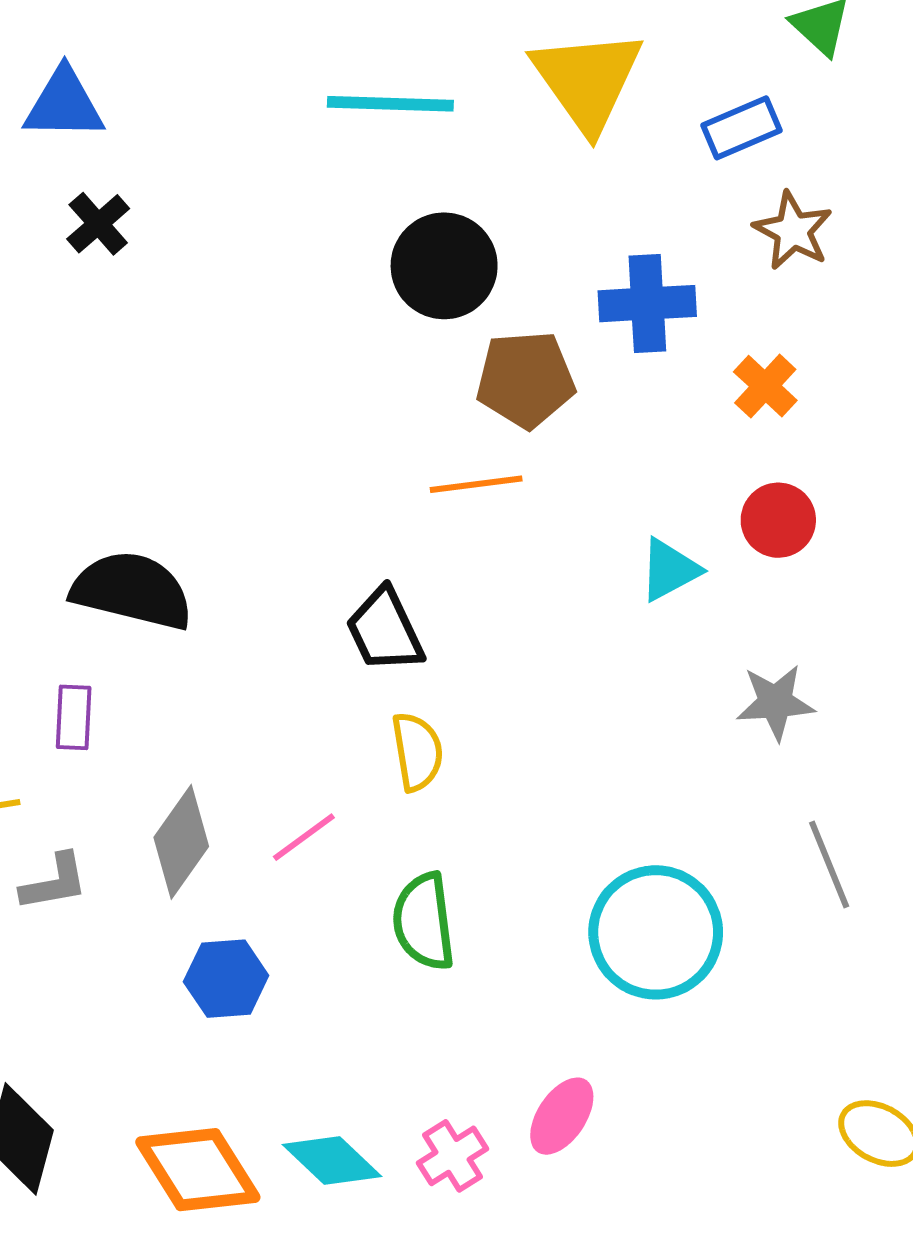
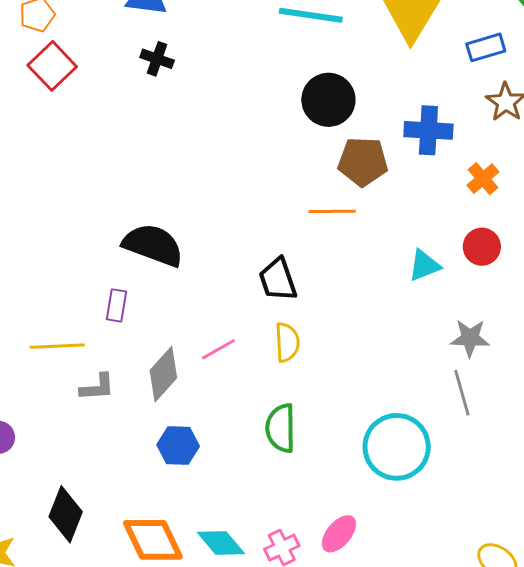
black cross: (98, 224) -> (157, 59), turned -36
pink line: (304, 837) -> (218, 349), moved
gray line: (829, 864) -> (462, 393), moved

